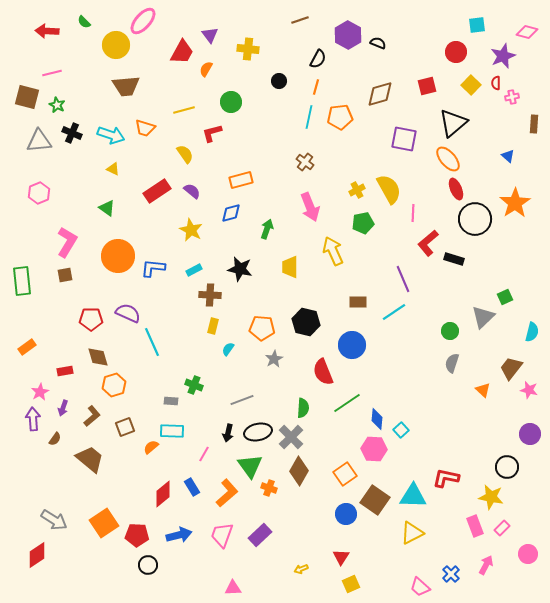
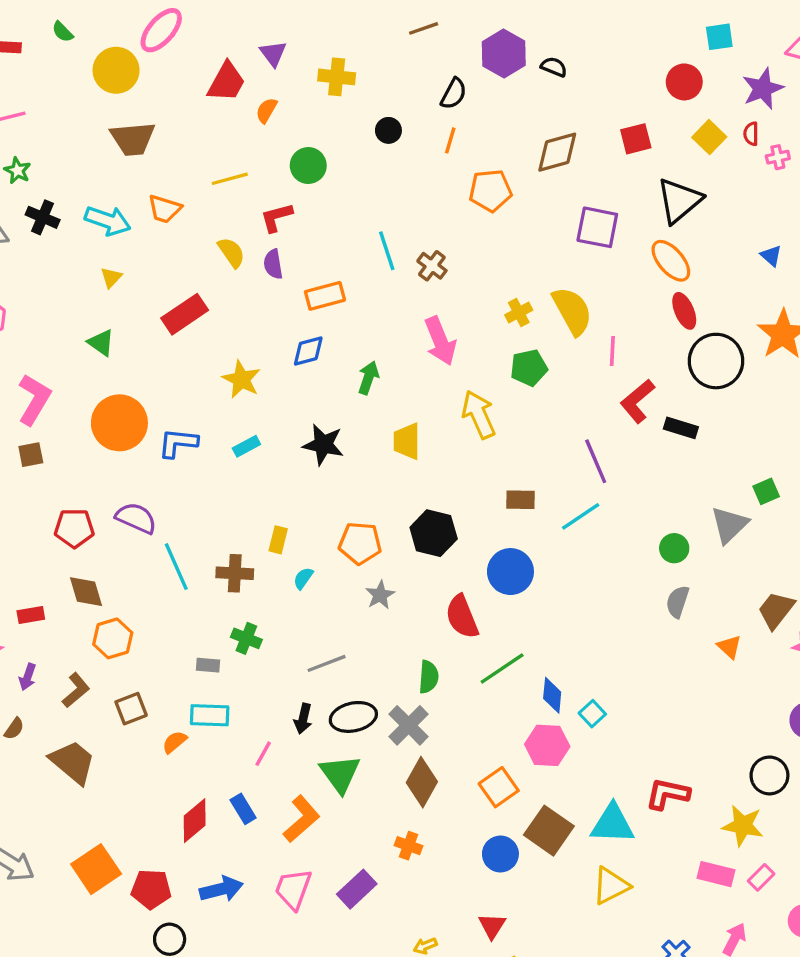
cyan line: (309, 117) -> (387, 251), moved, turned -30
yellow triangle: (113, 169) -> (111, 277), turned 48
purple semicircle: (192, 191) -> (273, 264), moved, turned -138
brown cross: (210, 295) -> (235, 573), moved
orange cross: (269, 488) -> (409, 846), moved
pink rectangle: (475, 526) -> (716, 874), turned -55

